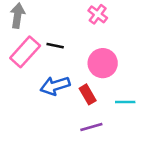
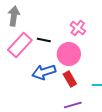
pink cross: (98, 14) -> (78, 28), moved
pink circle: (103, 63) -> (69, 54), moved

